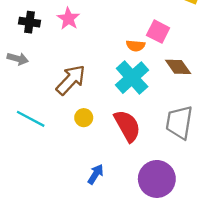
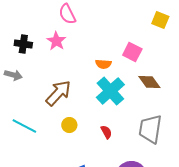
orange semicircle: (136, 46) -> (103, 64), moved
red semicircle: (127, 126) -> (106, 132), size x0.5

